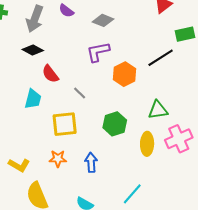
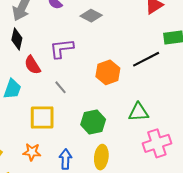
black diamond: (33, 50) -> (17, 39), turned 70
purple L-shape: (98, 52) -> (62, 48), moved
yellow ellipse: (147, 144) -> (101, 157), moved

